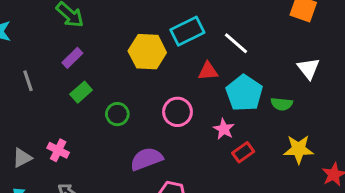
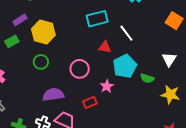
yellow hexagon: (147, 52) -> (43, 32), moved
green rectangle: (81, 92) -> (12, 41), moved
yellow star: (299, 149) -> (170, 95), moved
red rectangle: (243, 152) -> (90, 102), moved

